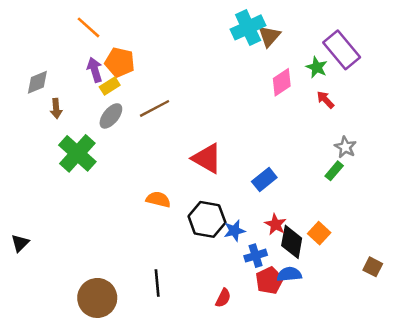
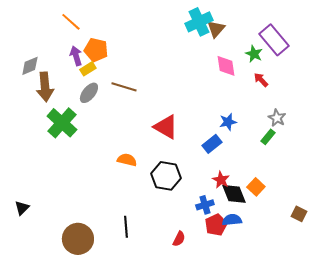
pink diamond: (282, 82) -> (226, 66), turned -65
brown arrow: (56, 108) -> (45, 87), size x1.8
brown line: (155, 108) -> (124, 87), turned 45
blue star: (234, 231) -> (228, 122), moved
black diamond: (292, 242) -> (234, 194), turned -32
black triangle: (20, 243) -> (22, 208), moved

